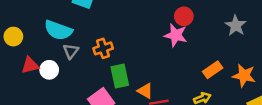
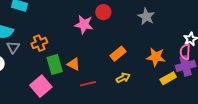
pink star: (176, 35) -> (84, 24), moved
orange rectangle: (213, 70) -> (118, 54), moved
orange triangle: (145, 91) -> (74, 64), moved

